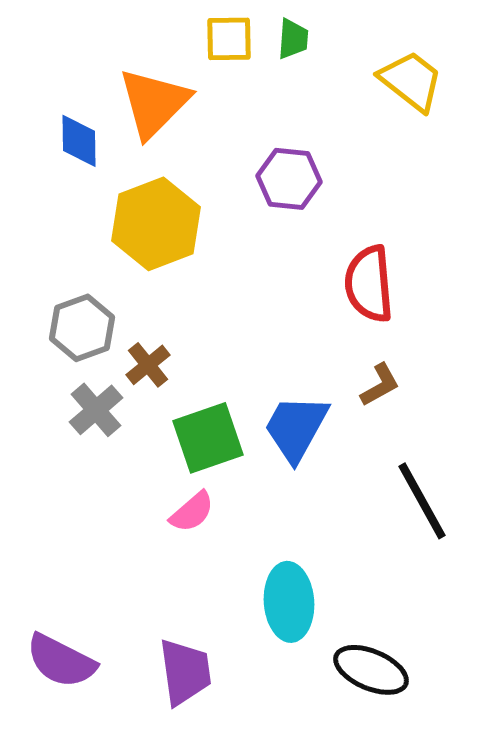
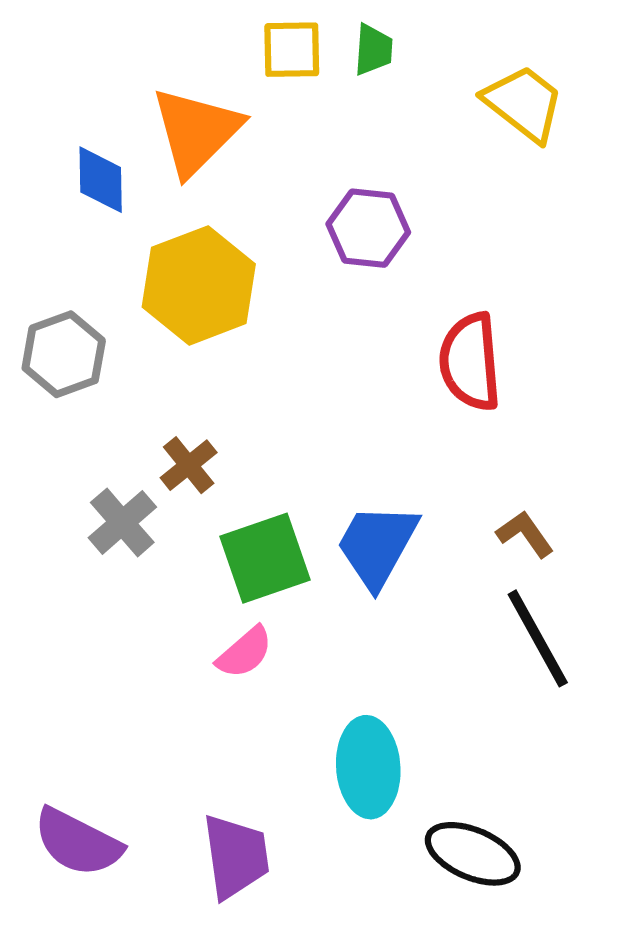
gray hexagon: (82, 328) -> (64, 354), moved
brown L-shape: (380, 385) -> (525, 534), moved, turned -96

